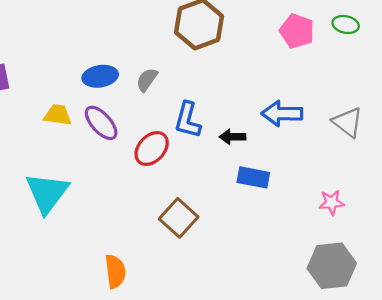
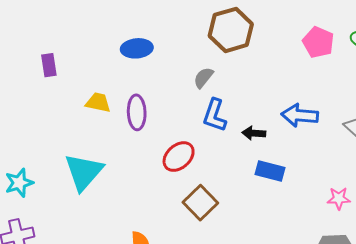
blue ellipse: (100, 76) -> (137, 48), moved
gray semicircle: (147, 80) -> (203, 78), moved
purple ellipse: (101, 123) -> (137, 112), turned 36
red ellipse: (152, 148) -> (179, 157), moved

